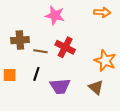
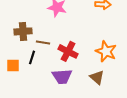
red cross: (65, 47) -> (68, 51), moved
black line: (36, 74) -> (32, 57), moved

